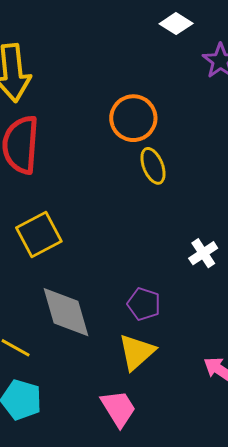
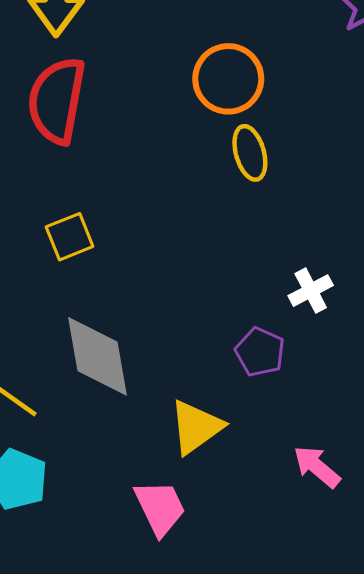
yellow square: (39, 234) -> (70, 237), size x0.7
purple pentagon: (144, 304) -> (260, 352), moved

